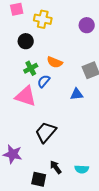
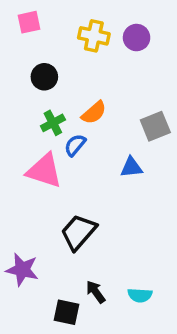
yellow cross: (43, 19) -> (94, 36), moved
purple circle: (87, 25) -> (137, 38), moved
orange semicircle: (55, 62) -> (94, 113), turned -63

